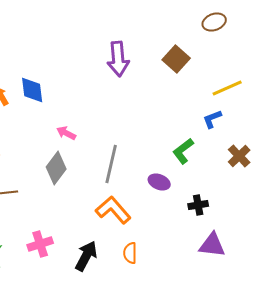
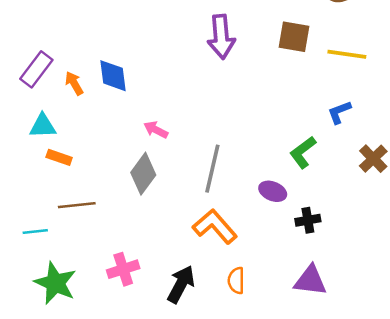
brown square: (176, 59) -> (294, 37), turned -32
yellow line: (227, 88) -> (347, 54), moved, turned 32
black cross: (198, 205) -> (308, 220), moved
purple triangle: (212, 245) -> (310, 281), moved

